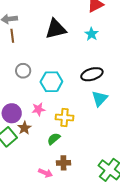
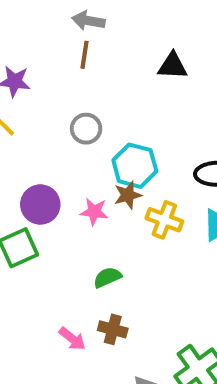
black triangle: (56, 29) -> (173, 66), size x0.7
yellow cross: (64, 117) -> (164, 220), moved
brown star: (24, 128) -> (128, 195), moved

